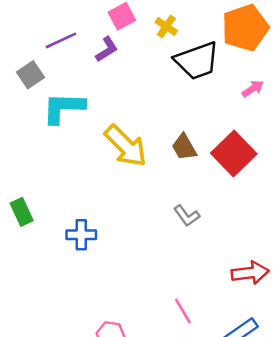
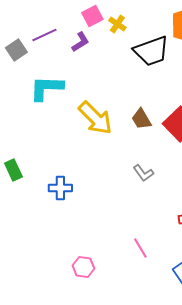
yellow cross: (166, 26) -> (117, 24), moved
gray square: (30, 75) -> (16, 50), moved

